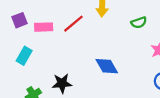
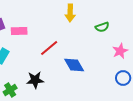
red line: (73, 24) -> (49, 48), moved

